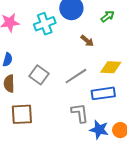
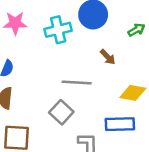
gray square: (39, 75) -> (61, 112), moved
gray line: (76, 76) -> (77, 83), moved, turned 30

